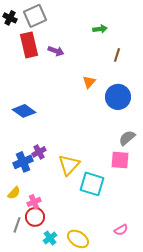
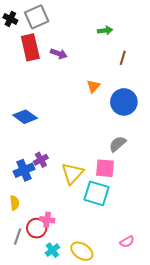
gray semicircle: (127, 138) -> (118, 144), moved
pink square: (120, 160) -> (105, 168), moved
yellow semicircle: (14, 193) -> (15, 203), turned -48
pink cross: (34, 202) -> (47, 220), moved, turned 32

